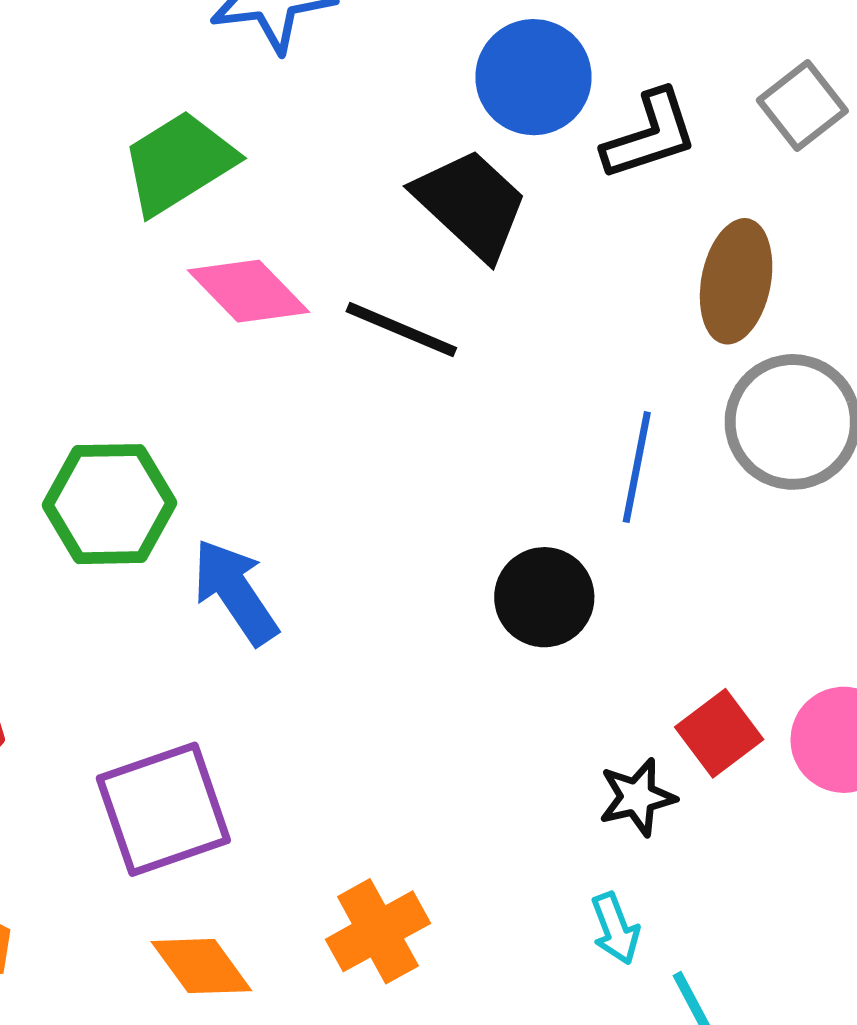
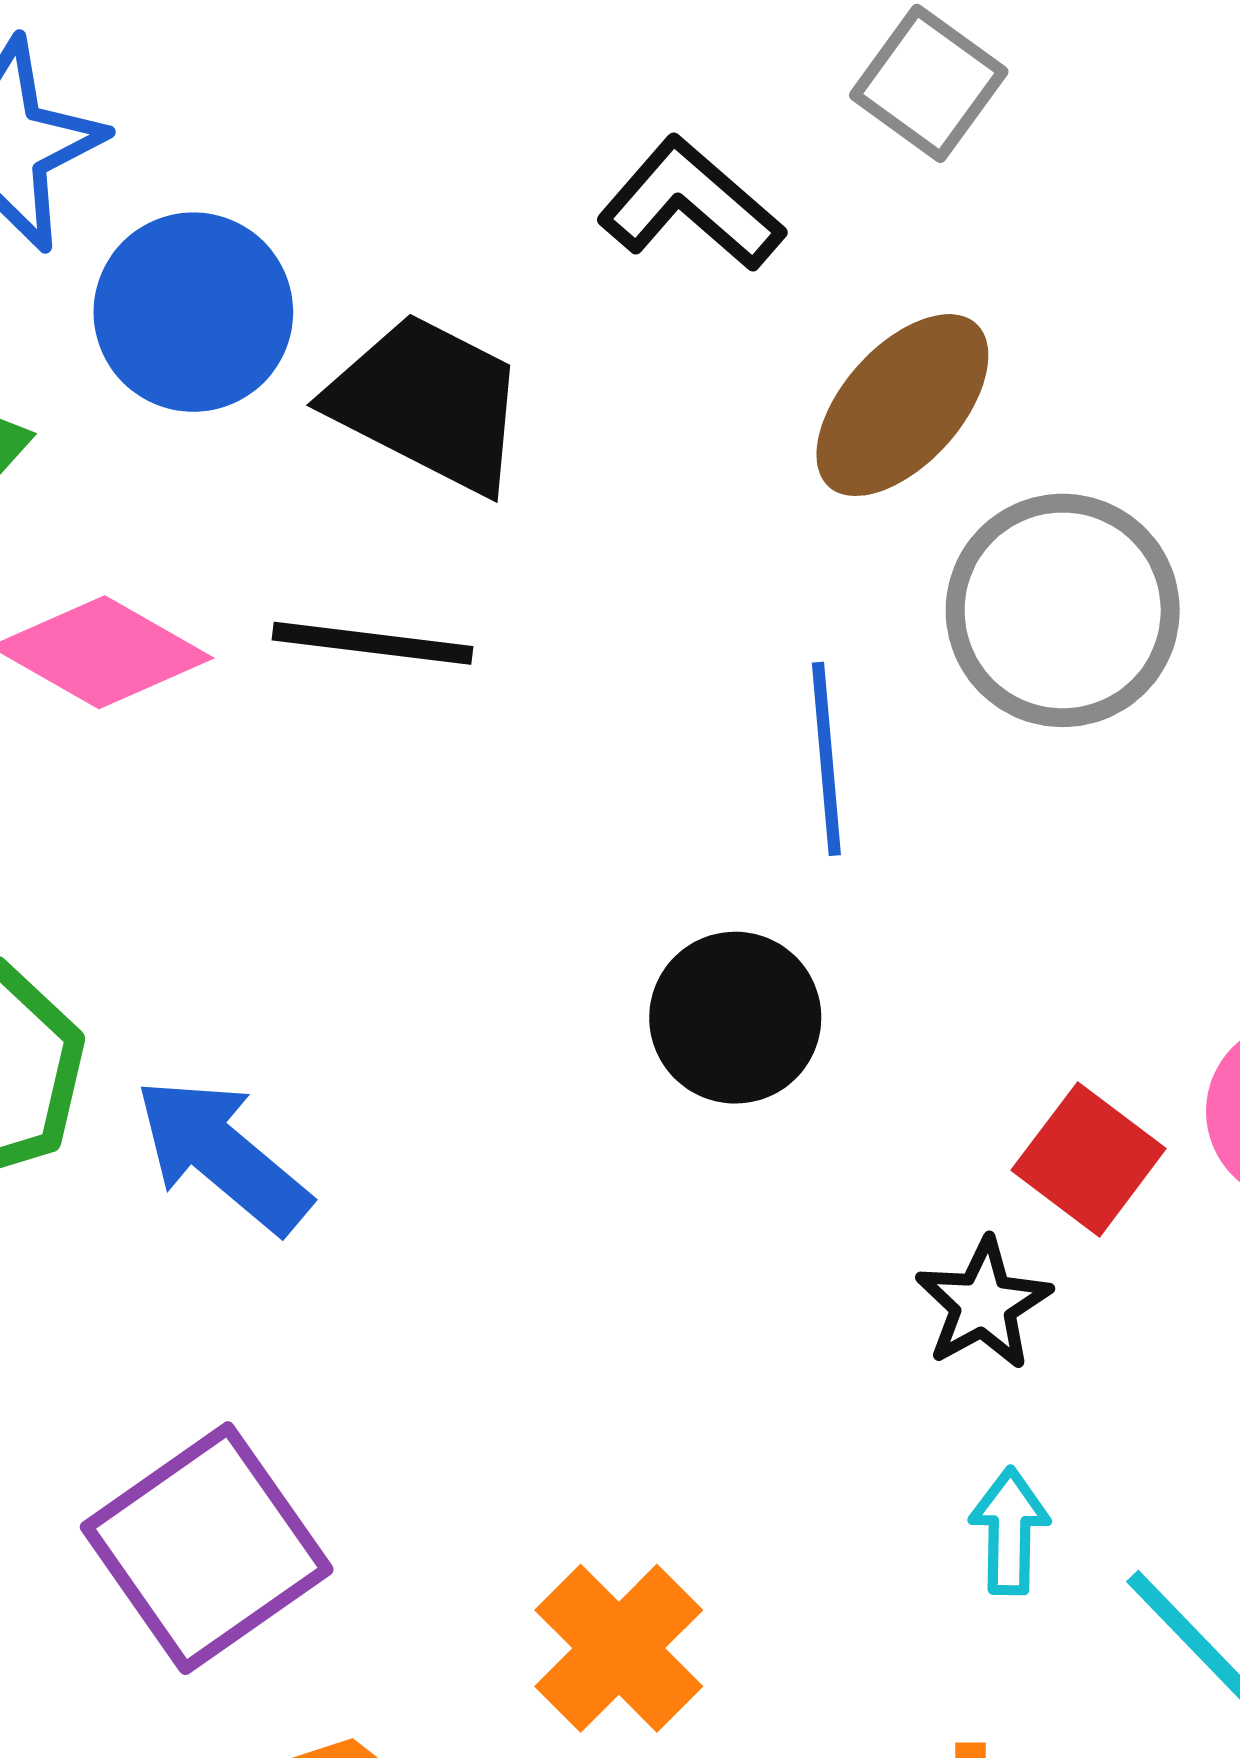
blue circle: (534, 77) -> (193, 312), moved
black L-shape: (650, 135) -> (691, 204), turned -105
brown ellipse: (736, 281) -> (902, 405), turned 47
cyan arrow: (615, 928) -> (1009, 1531), turned -142

